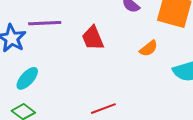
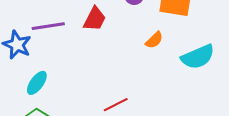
red trapezoid: (93, 38) -> (95, 19), moved, turned -124

